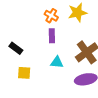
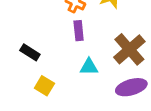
yellow square: (24, 73) -> (44, 86), turned 32

